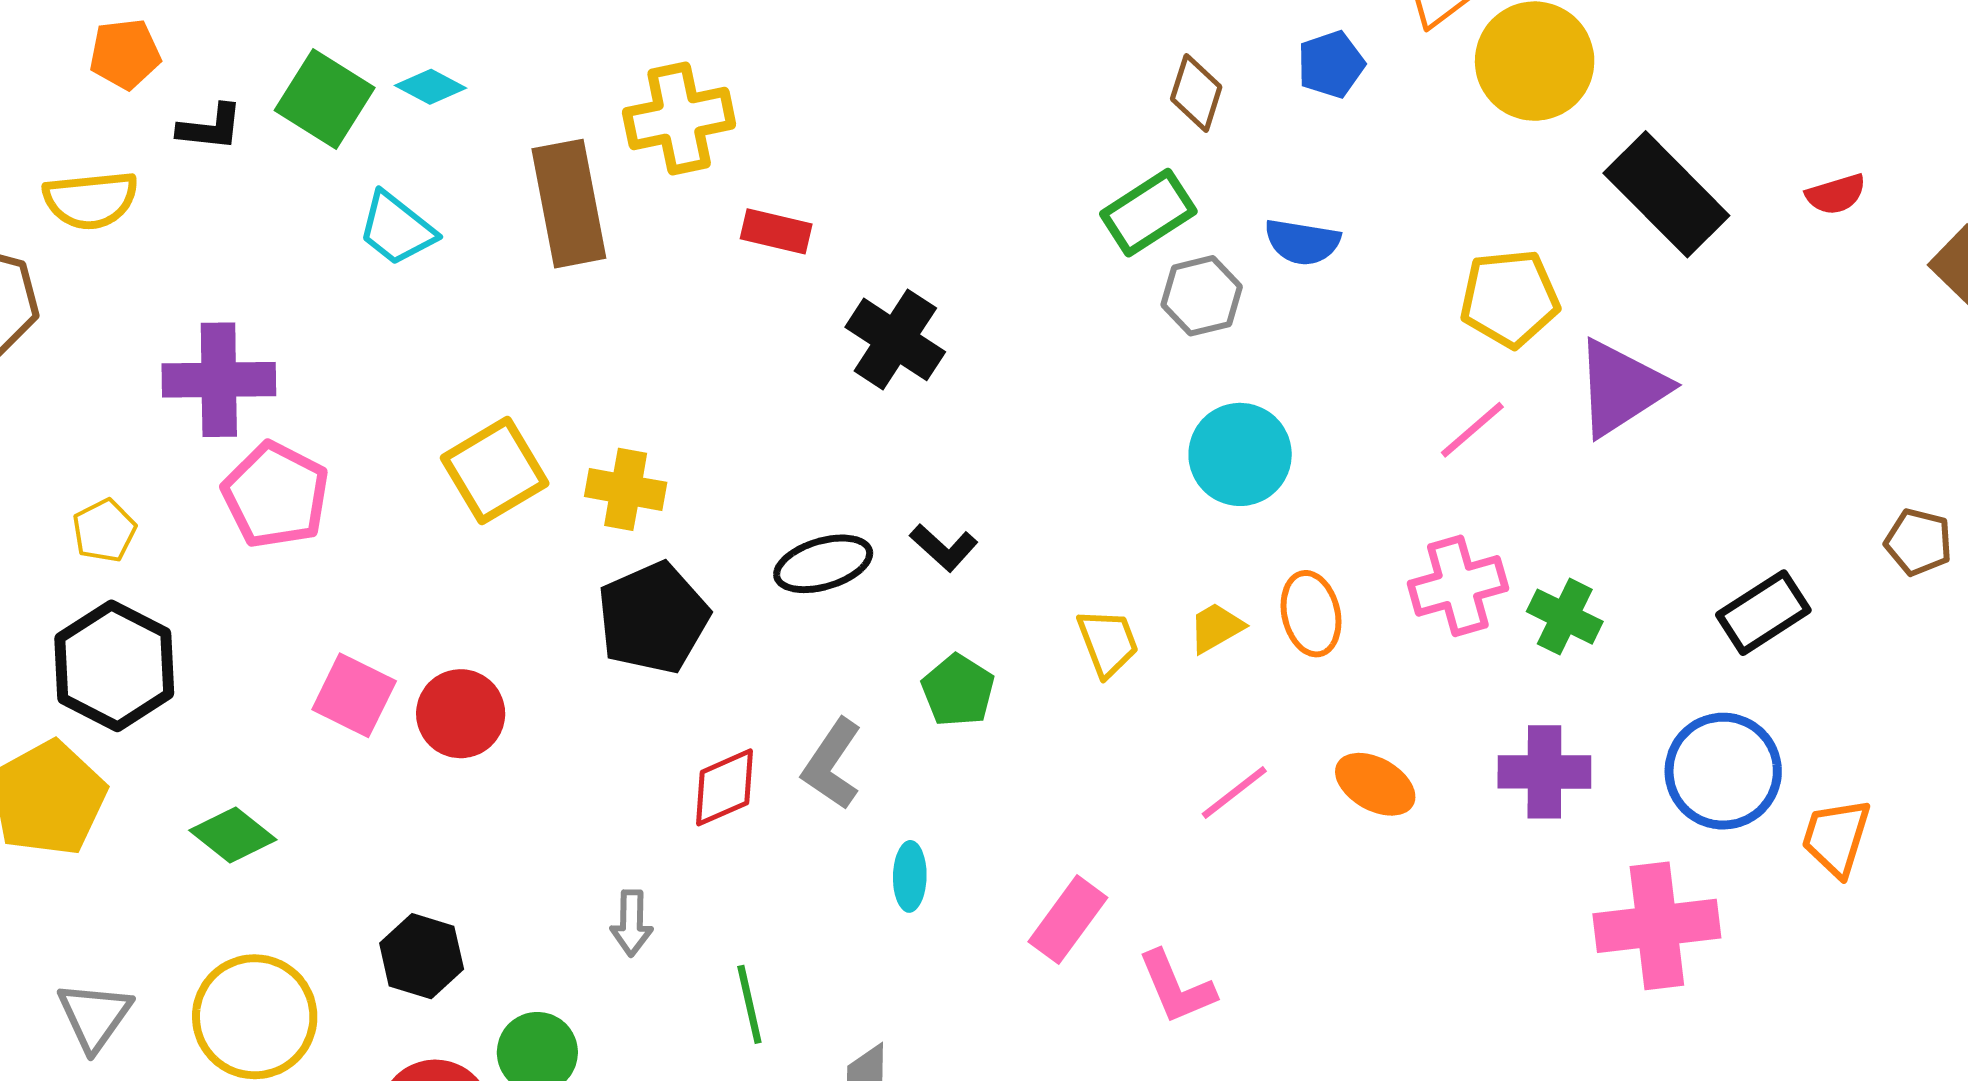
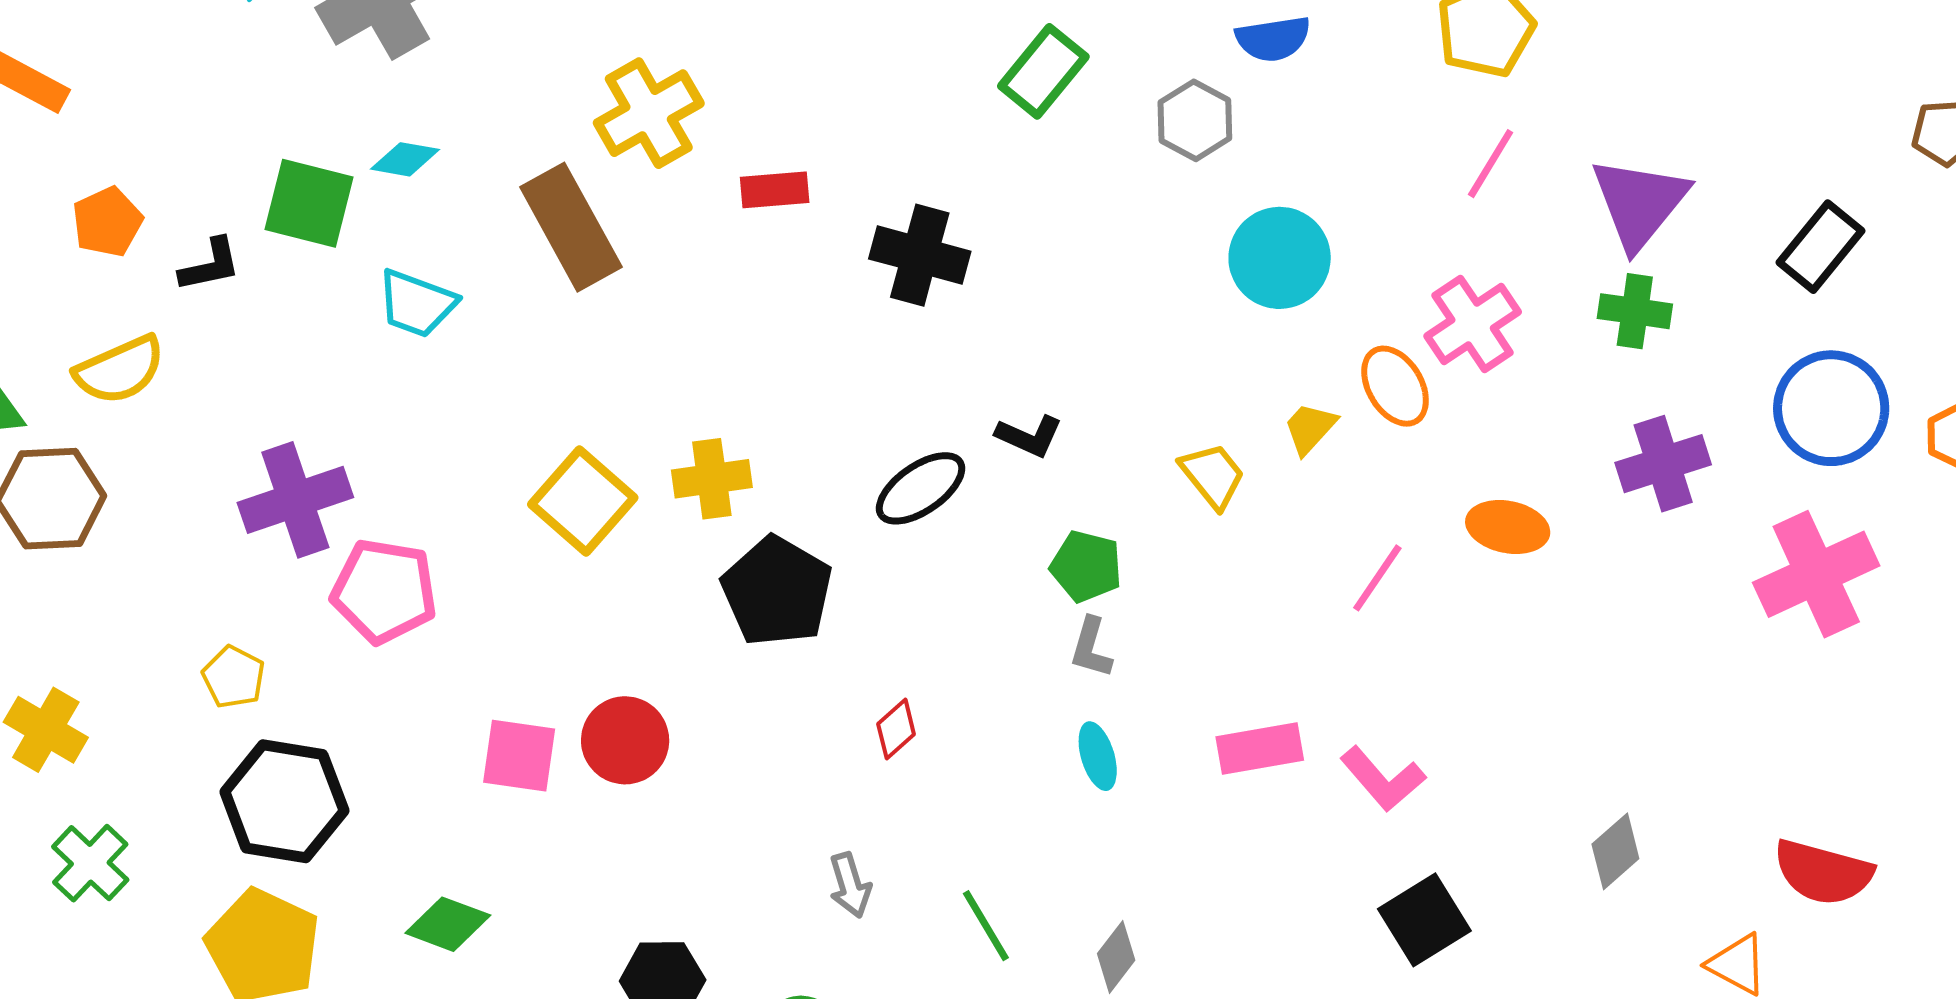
green rectangle: (1148, 213) -> (1043, 71), moved
purple triangle: (1621, 388) -> (1639, 203), moved
pink cross: (1458, 586) -> (1473, 324), moved
gray L-shape: (832, 764) -> (1091, 648), moved, size x0.7
red diamond: (725, 787) -> (896, 729), size x0.7
pink rectangle: (1068, 920) -> (1260, 748), turned 62

